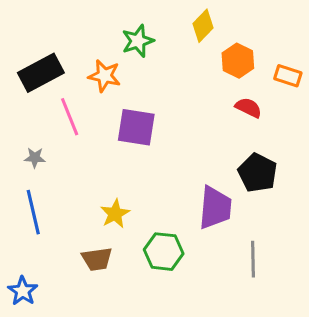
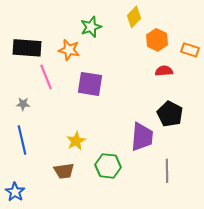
black rectangle: (41, 73) -> (27, 48), turned 32
red semicircle: (248, 108) -> (164, 71), turned -30

